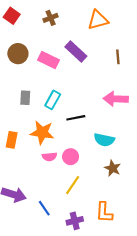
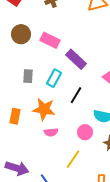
purple rectangle: (76, 52) -> (76, 59), moved
black line: (76, 118) -> (76, 95), turned -48
pink circle: (71, 157) -> (85, 132), moved

